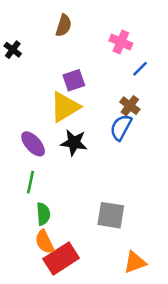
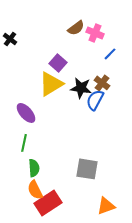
brown semicircle: (64, 25) -> (76, 28), moved, turned 36
purple square: (74, 80) -> (58, 63), turned -30
black star: (74, 143) -> (81, 88), moved

